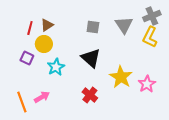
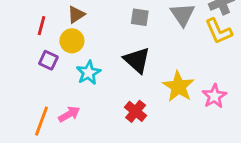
red line: (30, 28) -> (41, 26), moved
yellow L-shape: (150, 37) -> (219, 31), turned -50
orange line: (22, 102) -> (41, 121), turned 40

